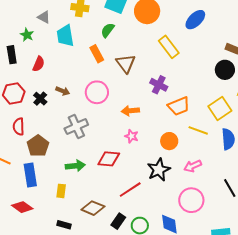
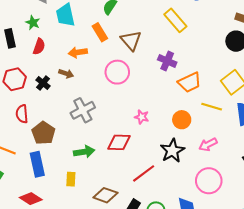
green star: (27, 35) -> (33, 23), moved
pink circle: (97, 92) -> (117, 72), moved
orange arrow: (130, 111) -> (78, 52), moved

